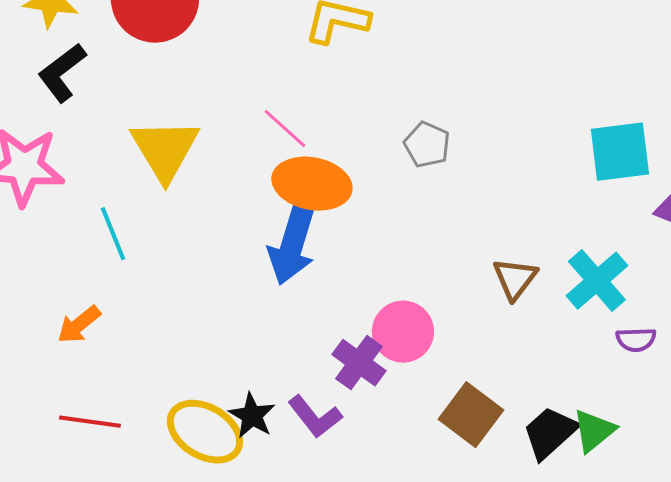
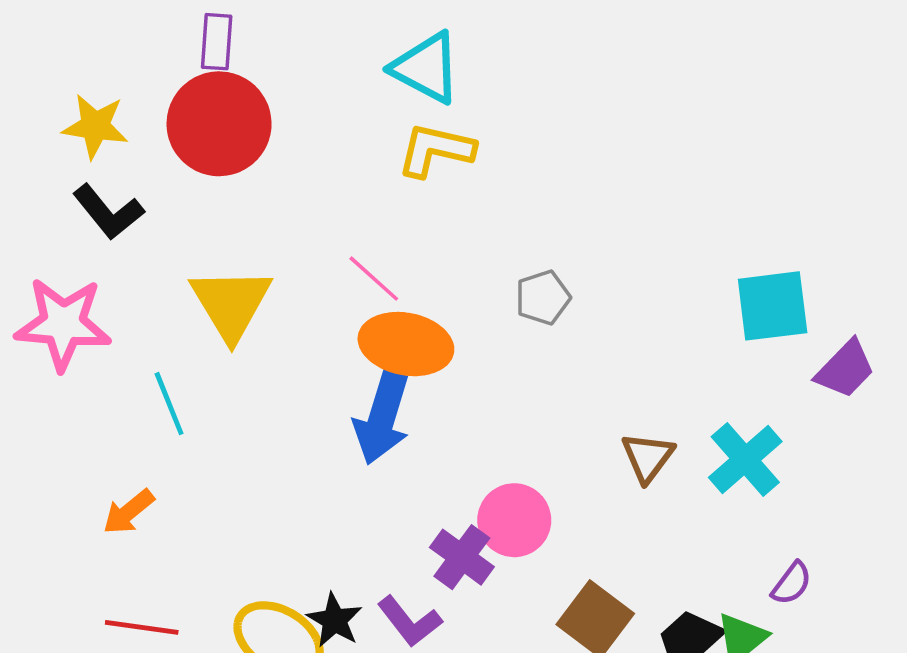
black L-shape: (62, 73) -> (108, 212), turned -92
gray pentagon: (427, 145) -> (543, 298), turned 30
purple semicircle: (636, 340) -> (792, 583), moved, turned -51

